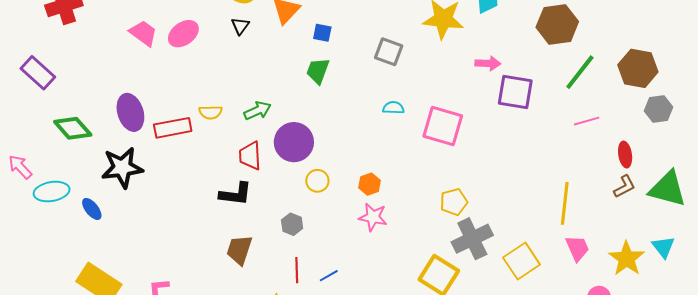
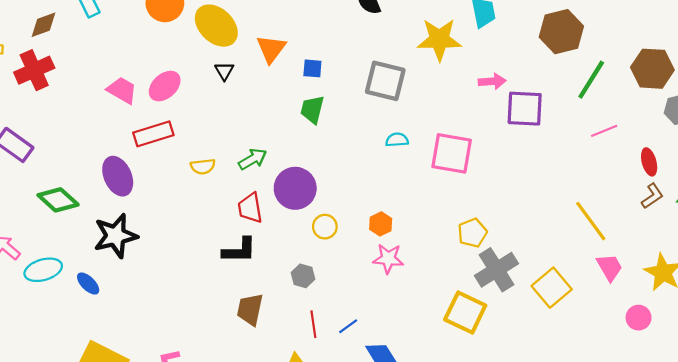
gray square: (389, 52) -> (385, 81), size x1.4
red rectangle: (173, 128) -> (153, 134), moved
yellow line: (565, 203) -> (591, 221), turned -36

